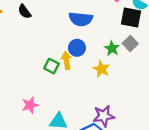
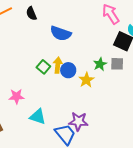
blue semicircle: (81, 19) -> (61, 33), moved
gray square: (130, 43) -> (117, 64), turned 32
blue circle: (77, 48) -> (68, 70), moved

